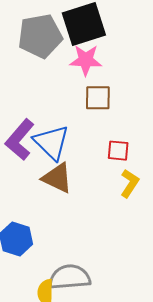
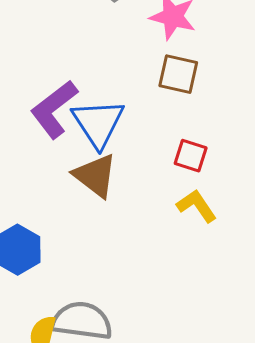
yellow L-shape: (130, 183) -> (197, 206), turned -80

